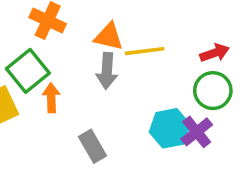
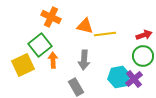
gray arrow: (107, 71) -> (84, 60), moved

